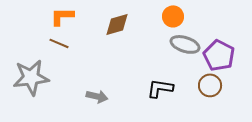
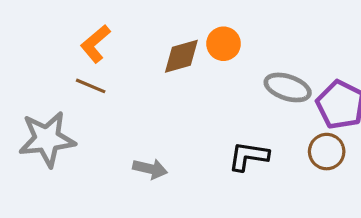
orange L-shape: (62, 16) -> (95, 44), turned -40
orange circle: (173, 16) -> (224, 44), moved

